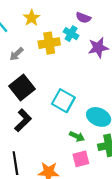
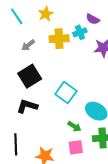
cyan cross: (71, 34) -> (80, 32), turned 32
black L-shape: (23, 120) -> (27, 106), turned -125

